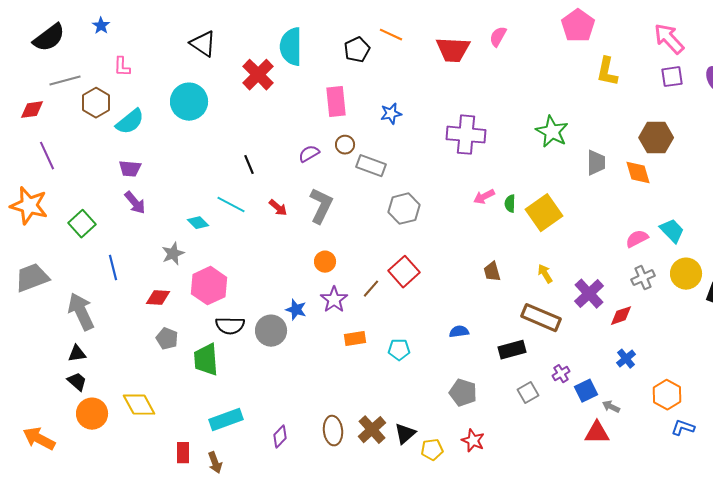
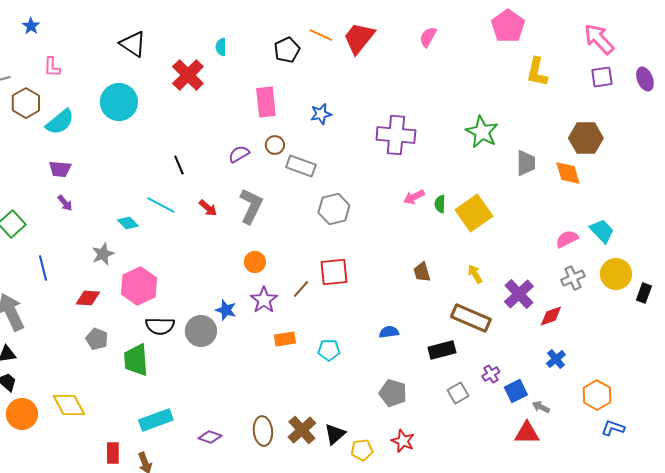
cyan semicircle: (291, 47) -> (221, 47), size x0.5
red trapezoid: (453, 50) -> (359, 38), moved, turned 126
purple arrow: (135, 203) -> (65, 203), size x0.7
red square: (404, 272) -> (334, 272), turned 36
purple diamond: (280, 437) -> (210, 437), turned 65

